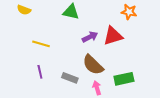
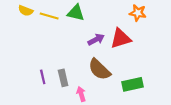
yellow line: (41, 44) -> (49, 16), moved
gray rectangle: (70, 78) -> (63, 78), moved, turned 56
pink arrow: (97, 88) -> (81, 94), moved

